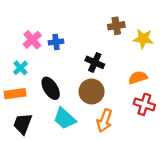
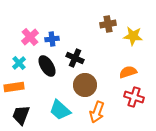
black cross: (95, 62) -> (75, 58), moved
black ellipse: (51, 88) -> (47, 66), moved

